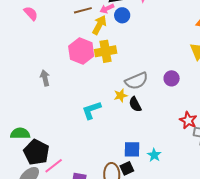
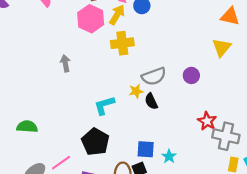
pink hexagon: (81, 51) -> (91, 19), moved
gray arrow: (45, 78) -> (65, 63), moved
black pentagon: (36, 152) -> (95, 142), moved

